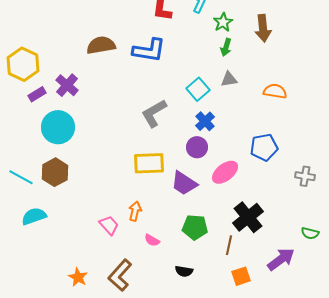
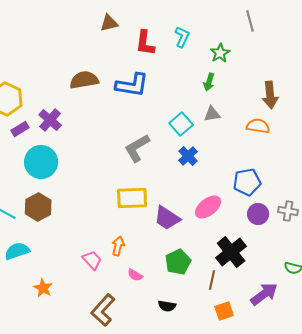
green star: (223, 22) -> (220, 53), moved
brown arrow: (263, 28) -> (270, 95), moved
purple circle: (197, 147) -> (258, 214), moved
green pentagon: (195, 227) -> (178, 262), turned -30
orange star: (78, 277) -> (43, 288), moved

